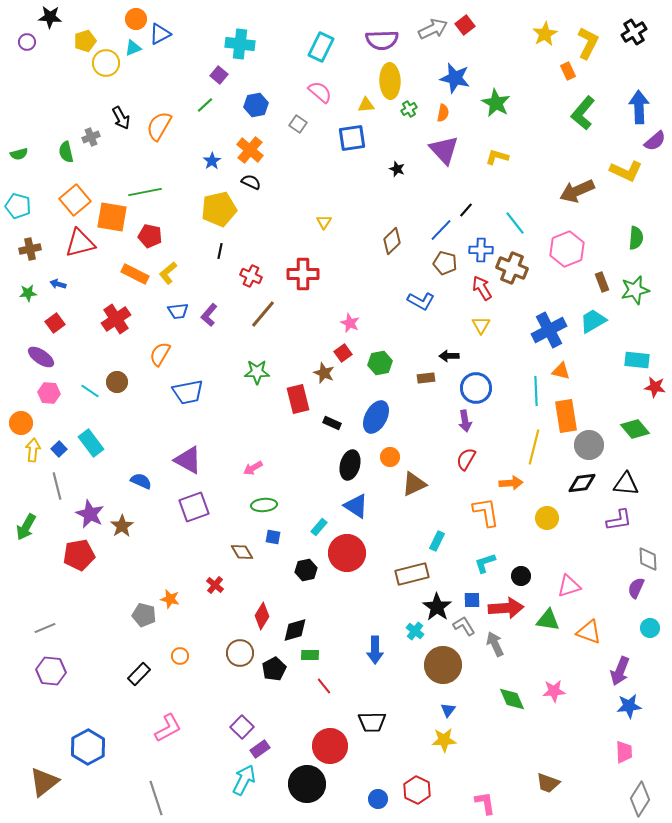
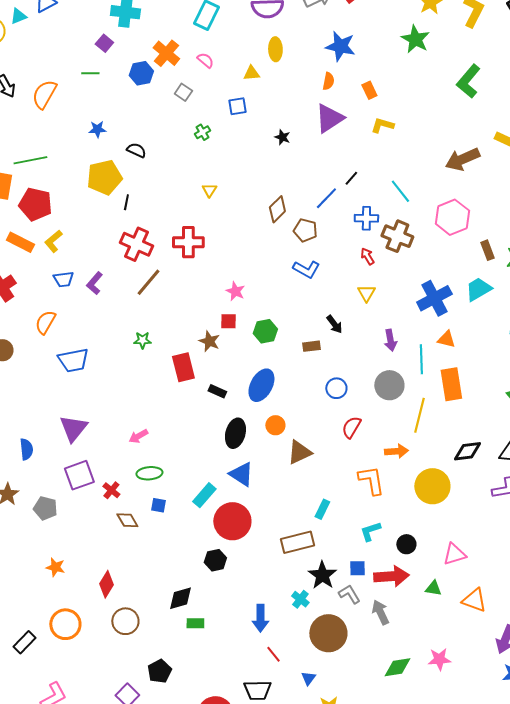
orange rectangle: (568, 71) -> (369, 90), moved
yellow ellipse: (390, 81) -> (275, 49), size x0.7
pink semicircle: (320, 92) -> (205, 60), size x0.7
green star: (496, 103) -> (415, 39), moved
green line: (205, 105) -> (90, 73), turned 42
green cross: (409, 109) -> (202, 132), moved
blue square: (352, 138) -> (237, 106), size x0.7
orange cross: (250, 150) -> (166, 53), moved
purple triangle: (444, 150) -> (329, 118), turned 40
blue star: (212, 161) -> (97, 129), turned 30
red pentagon: (150, 236) -> (35, 204), size x1.4
black line: (220, 251) -> (126, 202), moved
brown pentagon: (445, 263) -> (305, 230), moved
red cross: (251, 276) -> (136, 244), size x1.5
red arrow: (482, 288) -> (367, 256), size x0.7
red square: (343, 353) -> (228, 321), turned 36
black arrow: (449, 356) -> (334, 324), turned -126
green star: (257, 372) -> (142, 340), size x0.7
blue circle: (476, 388) -> (336, 388), moved, size x0.7
purple arrow: (465, 421) -> (390, 340), moved
gray circle: (589, 445) -> (389, 385), moved
purple triangle: (188, 460) -> (73, 428), turned 40
blue semicircle: (141, 481) -> (26, 449), turned 60
yellow circle: (547, 518) -> (432, 486), size x1.5
cyan rectangle: (319, 527) -> (204, 495), size x1.4
black hexagon: (306, 570) -> (215, 560), moved
red cross: (215, 585) -> (111, 490), moved
gray pentagon: (144, 615) -> (45, 508), moved
red diamond: (262, 616) -> (106, 584), moved
green triangle: (548, 620) -> (433, 588), size x0.7
orange circle: (180, 656) -> (65, 624), size x1.8
black pentagon: (274, 669) -> (159, 671), moved
red line: (324, 686) -> (273, 654), moved
green diamond: (512, 699) -> (397, 667), turned -76
blue triangle: (448, 710) -> (308, 678), moved

